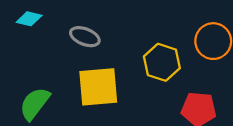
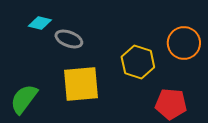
cyan diamond: (29, 19) -> (40, 23), moved

